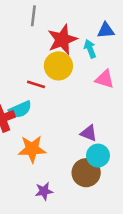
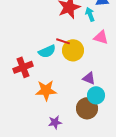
yellow circle: (58, 66) -> (73, 50), moved
red line: (36, 84) -> (63, 41), moved
cyan semicircle: (20, 109) -> (47, 51), moved

